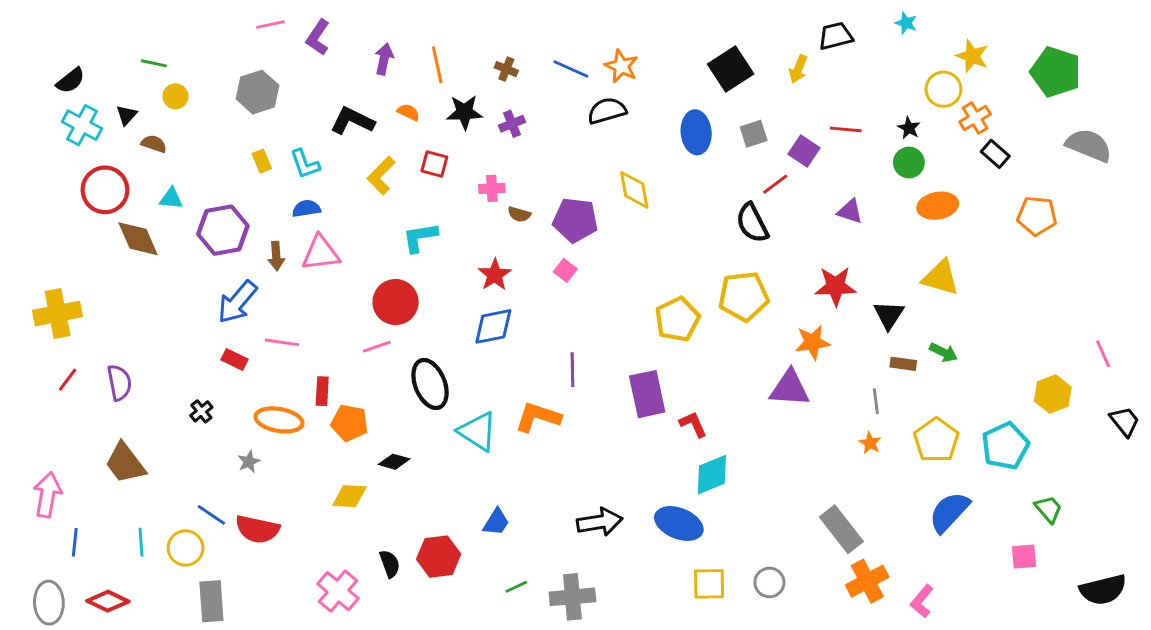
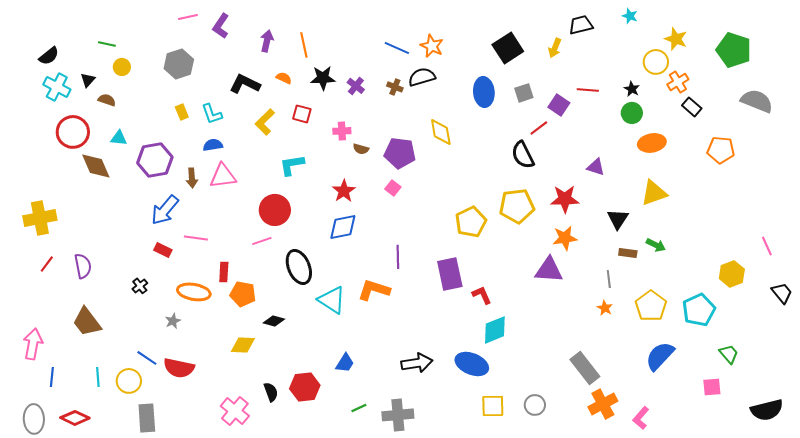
brown cross: (506, 69) -> (395, 87), moved
purple cross: (512, 124) -> (356, 86), turned -30
purple triangle: (850, 211) -> (596, 167), moved
yellow triangle: (941, 278) -> (654, 193), turned -36
red star: (836, 286) -> (565, 199), moved

